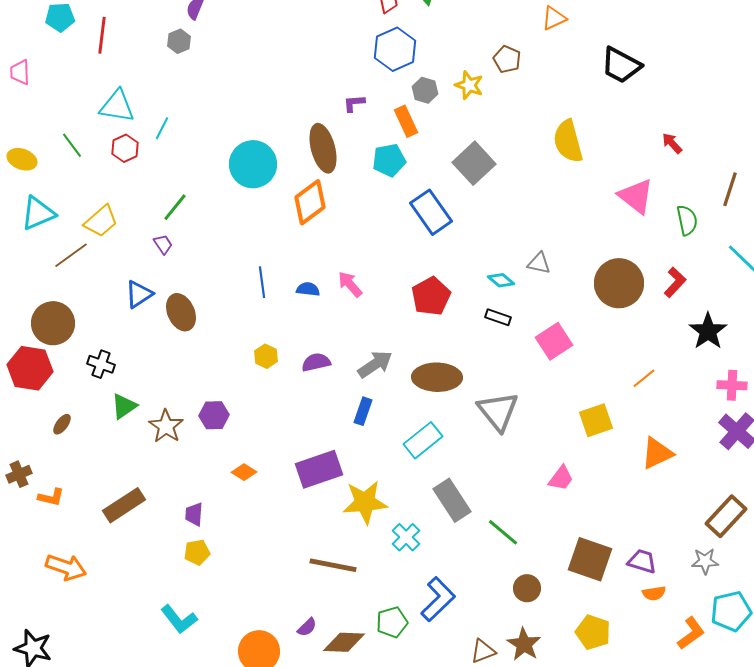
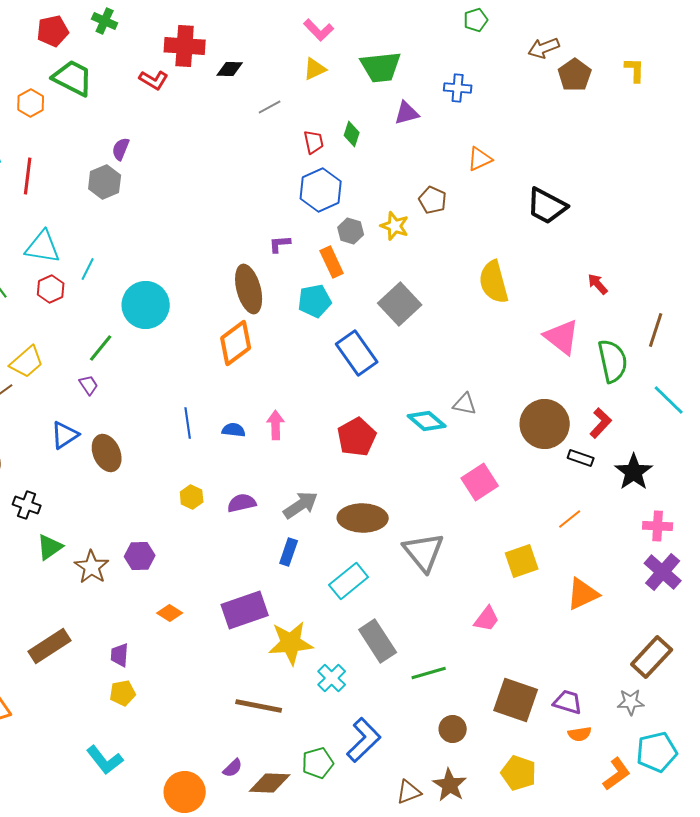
gray hexagon: (179, 41) -> (105, 182), size x1.4
cyan circle: (253, 164) -> (146, 305), moved
green semicircle: (687, 220) -> (613, 361), size x1.4
cyan diamond: (501, 280) -> (427, 421), size x1.4
pink arrow: (350, 284) -> (276, 425), turned 40
black rectangle: (498, 317) -> (581, 458), moved
green line: (503, 532) -> (429, 673), turned -56

